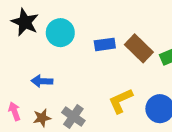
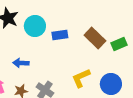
blue rectangle: (105, 44) -> (60, 35), moved

